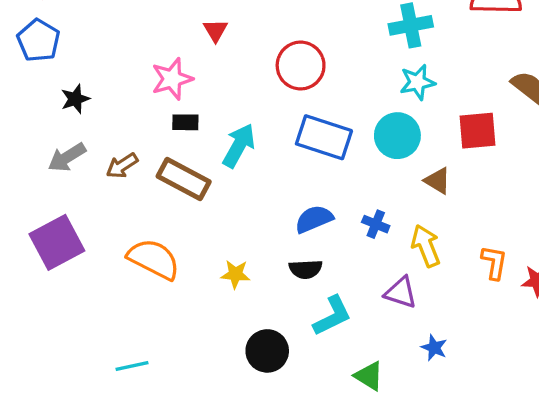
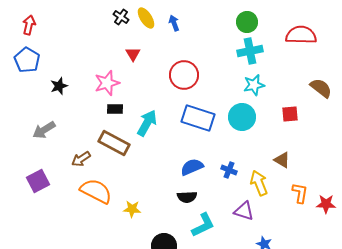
black star: (75, 99) -> (59, 86), moved
red square: (478, 131) -> (290, 114), size x0.7
brown arrow: (122, 166) -> (81, 159), moved
brown triangle: (437, 181) -> (282, 160), moved
purple square: (57, 242) -> (38, 181), size x0.7
yellow star: (235, 274) -> (132, 209), moved

